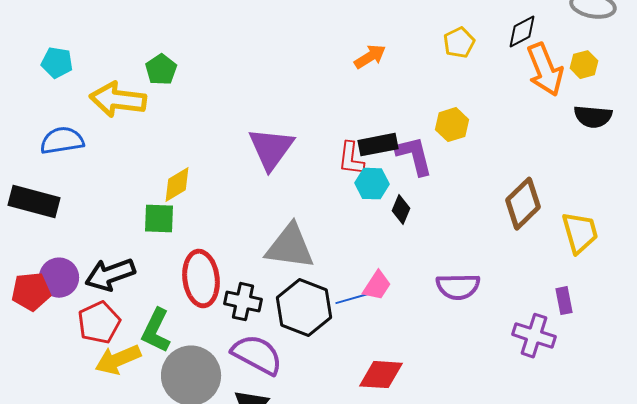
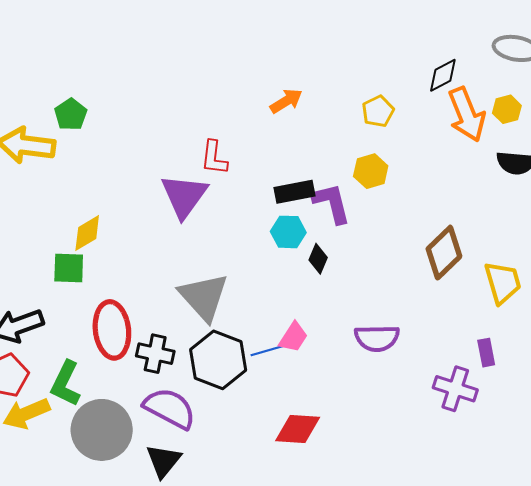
yellow pentagon: (459, 43) -> (378, 111), moved
red L-shape: (351, 159) -> (214, 158), moved
gray triangle: (290, 247) -> (204, 297), turned 40

